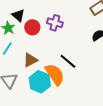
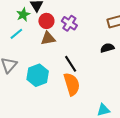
brown triangle: (30, 60) -> (48, 38), moved
orange semicircle: (55, 74) -> (72, 84), moved

